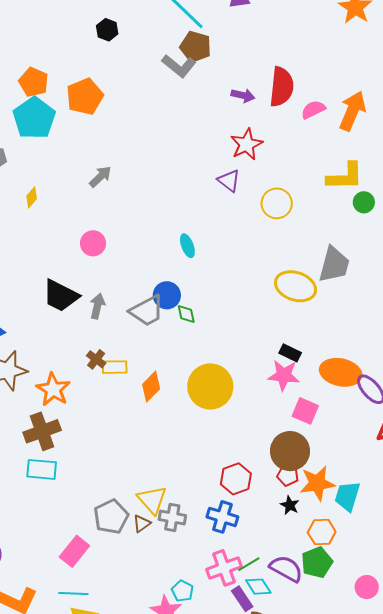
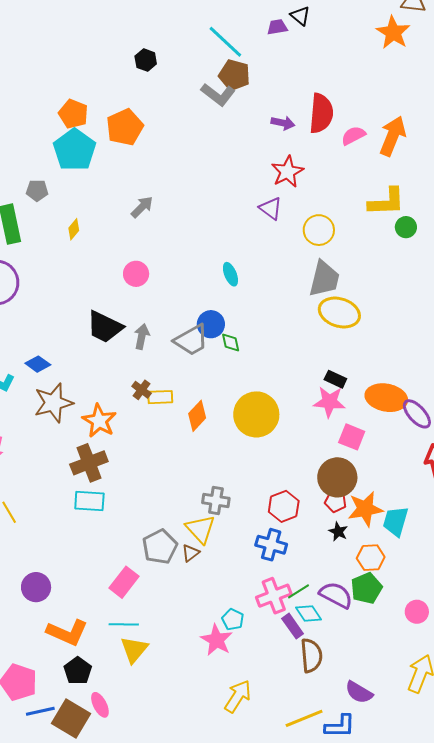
gray trapezoid: (334, 265) -> (324, 279), moved
gray cross: (172, 517) -> (216, 500), moved

